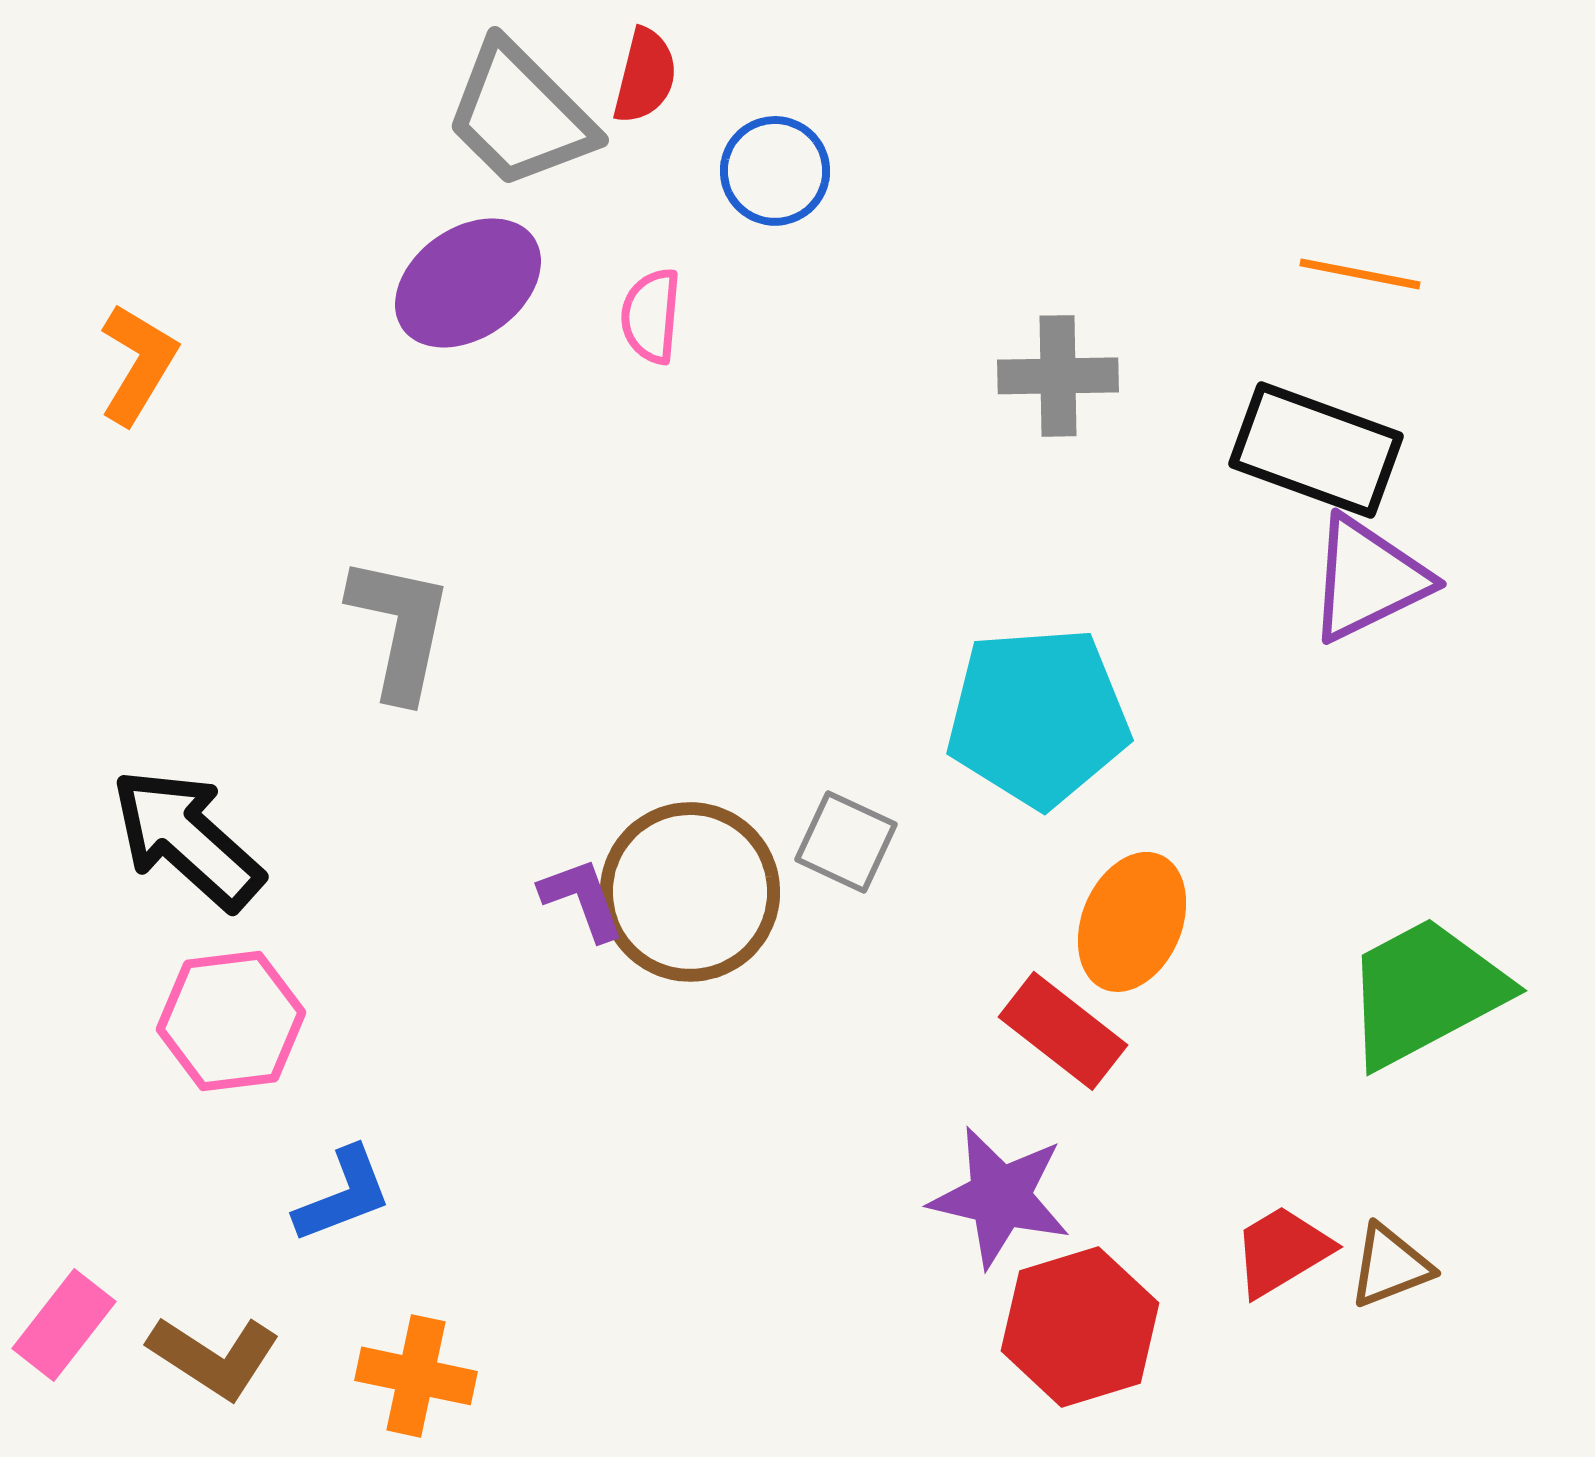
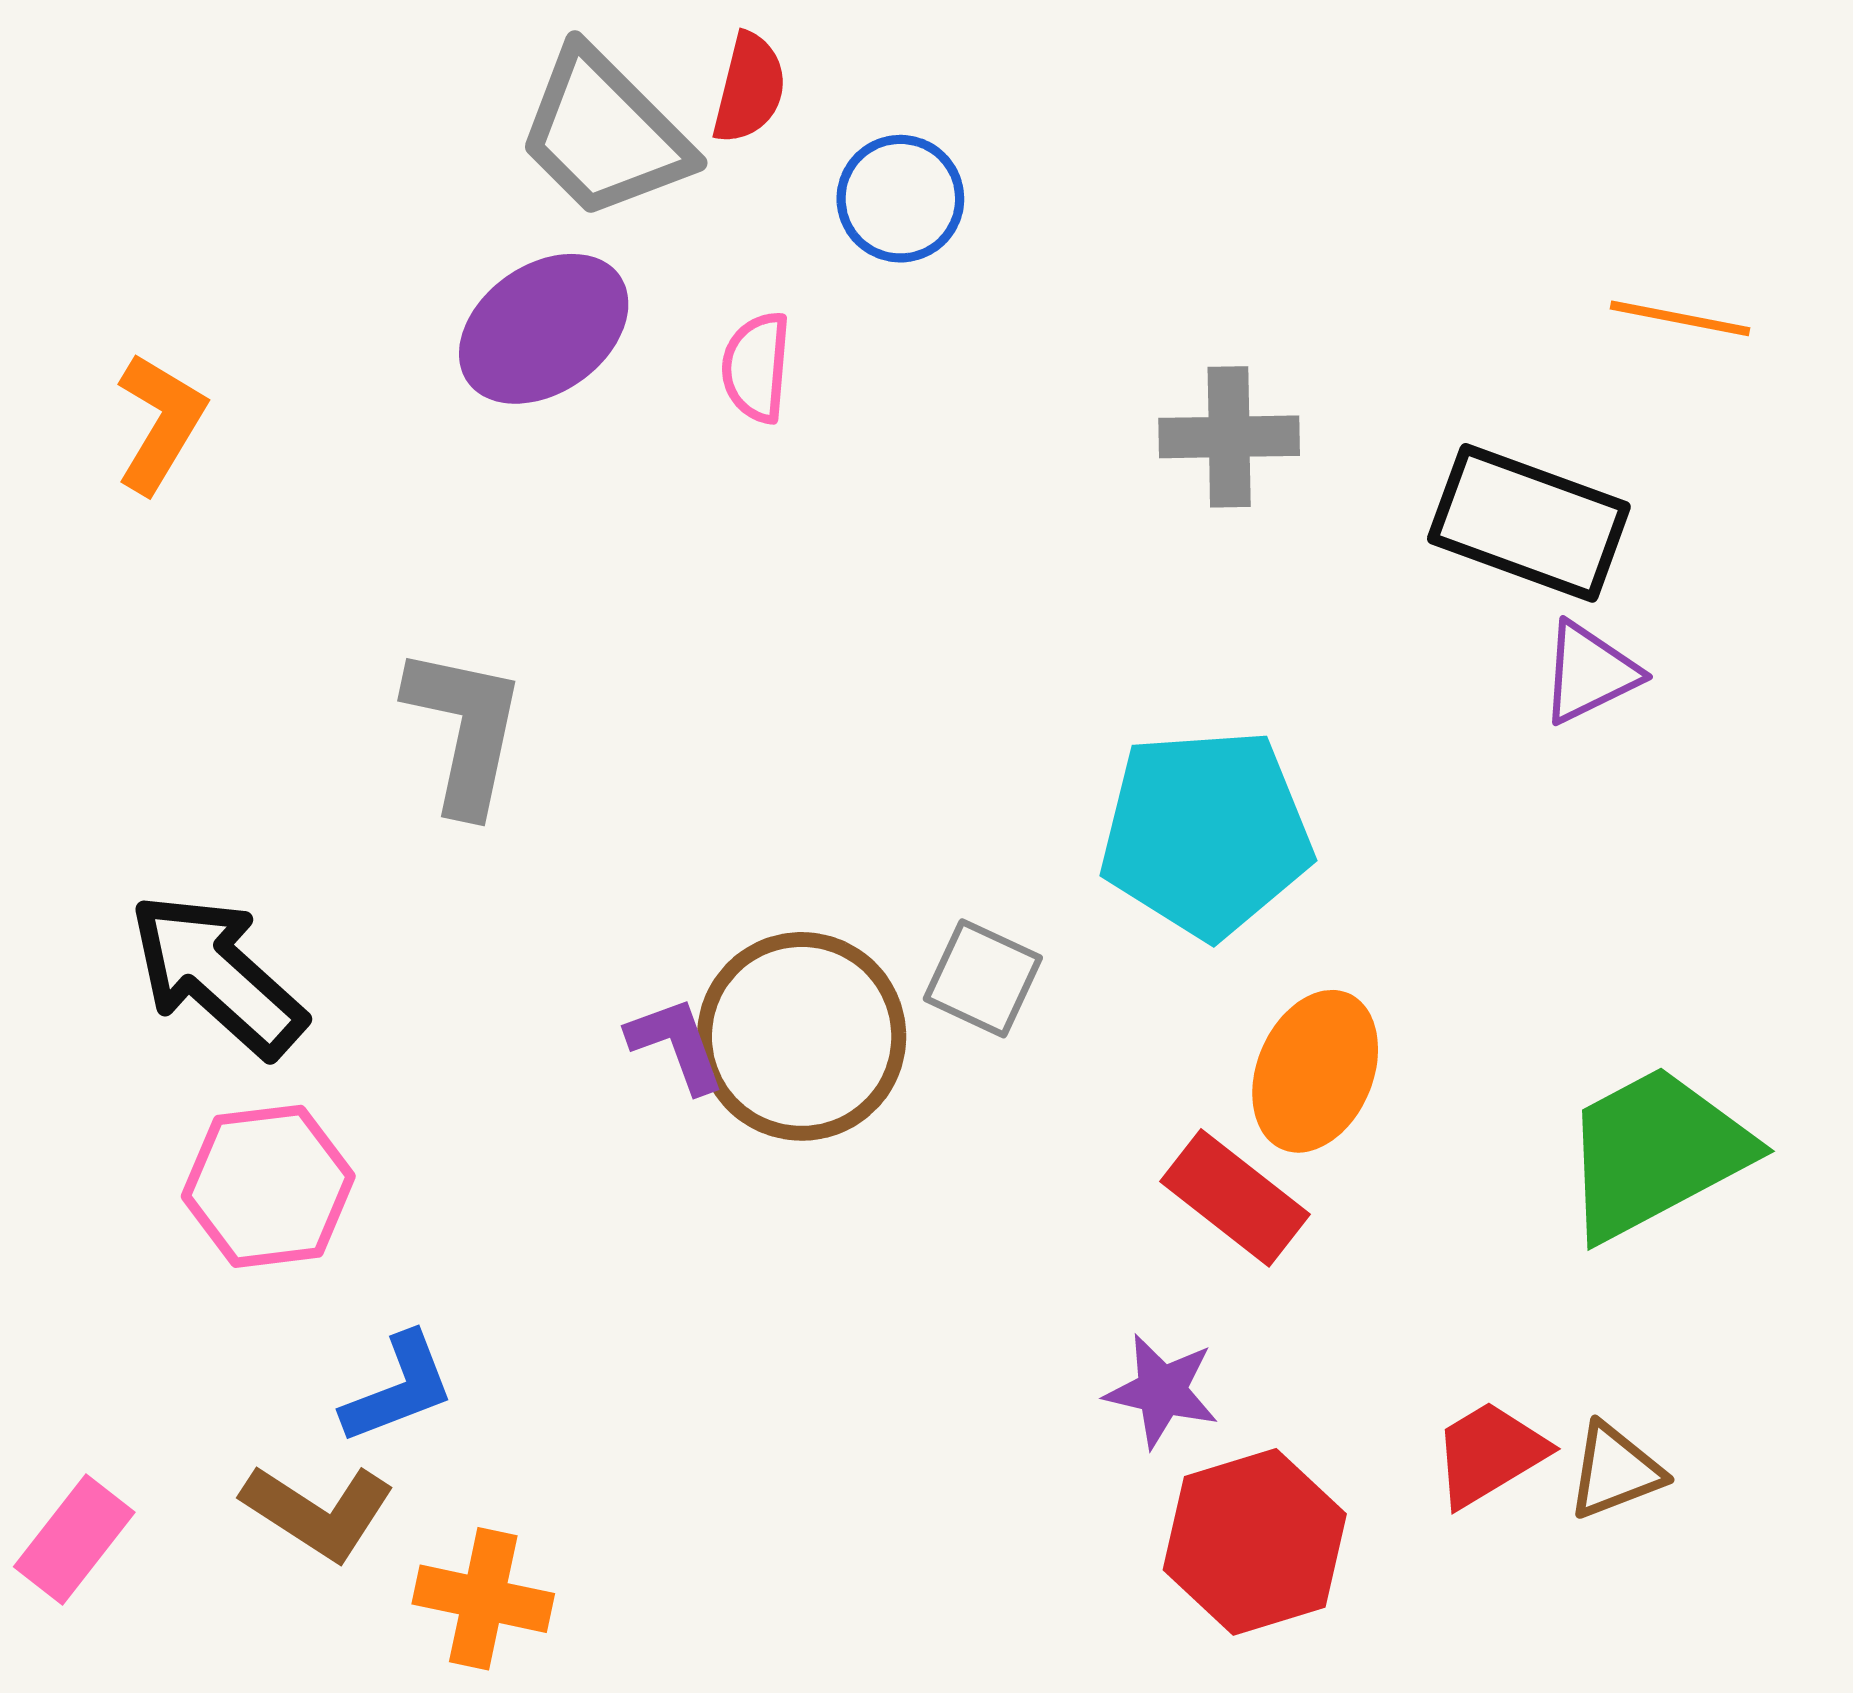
orange line: (1360, 274) -> (1680, 318), moved
purple triangle: (1368, 579) -> (1589, 673), size x0.7
purple star: (1000, 1197) -> (1162, 1391), size x0.7
brown L-shape: (214, 1357) -> (318, 1512), moved

